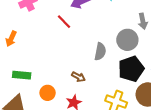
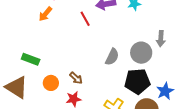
orange arrow: (11, 39) -> (45, 14), moved
brown arrow: (78, 77) -> (76, 78), moved

